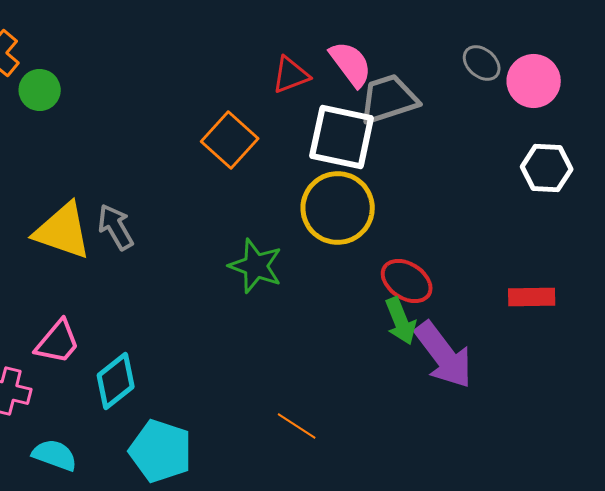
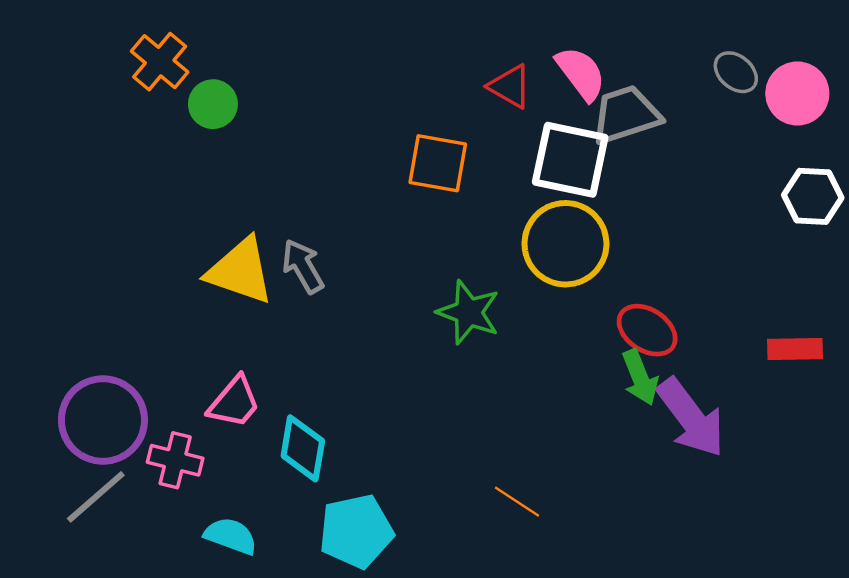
red triangle: (291, 75) -> (510, 86), turned 51
orange square: (230, 140) -> (438, 163), turned -32
cyan diamond: (116, 381) -> (303, 448), turned -42
cyan pentagon: (161, 451) -> (356, 531), turned -30

